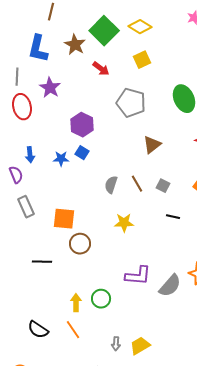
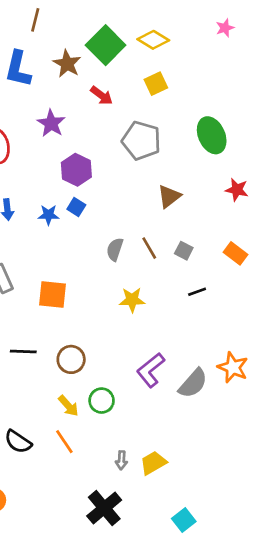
purple star: (50, 88) -> (51, 123), moved
black line: (173, 217) -> (197, 292), turned -32
brown circle: (80, 244) -> (71, 359), moved
purple L-shape: (138, 276) -> (151, 370), turned 136
yellow arrow: (76, 303) -> (68, 406), turned 138

